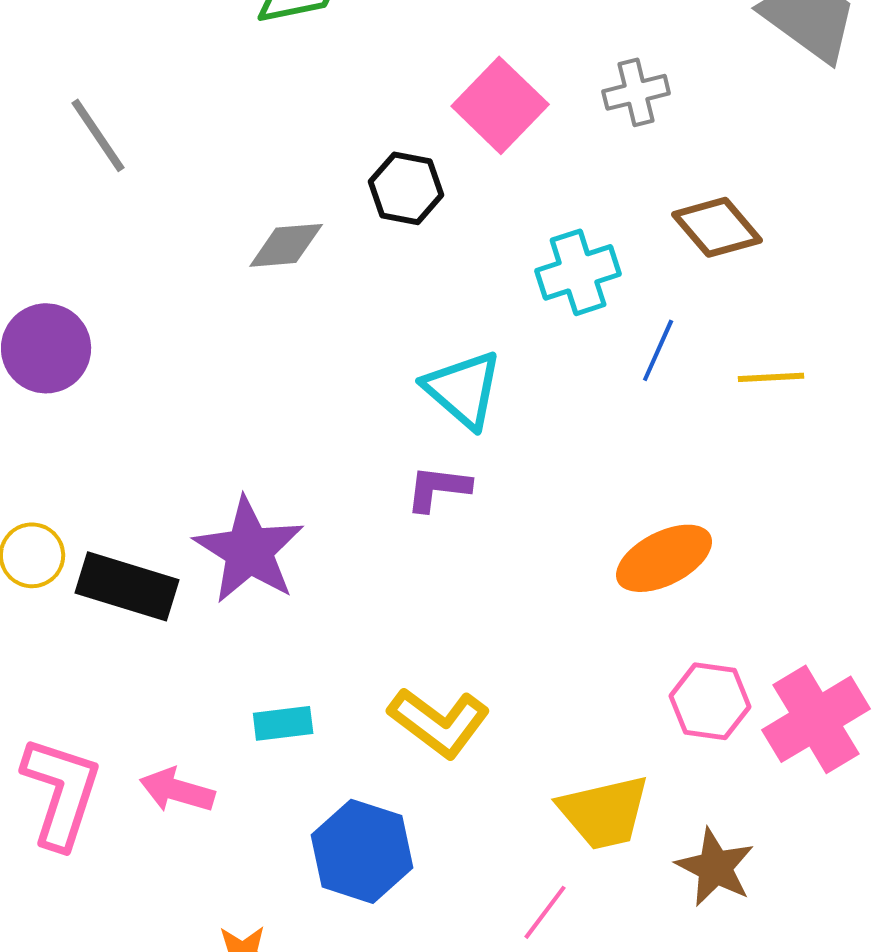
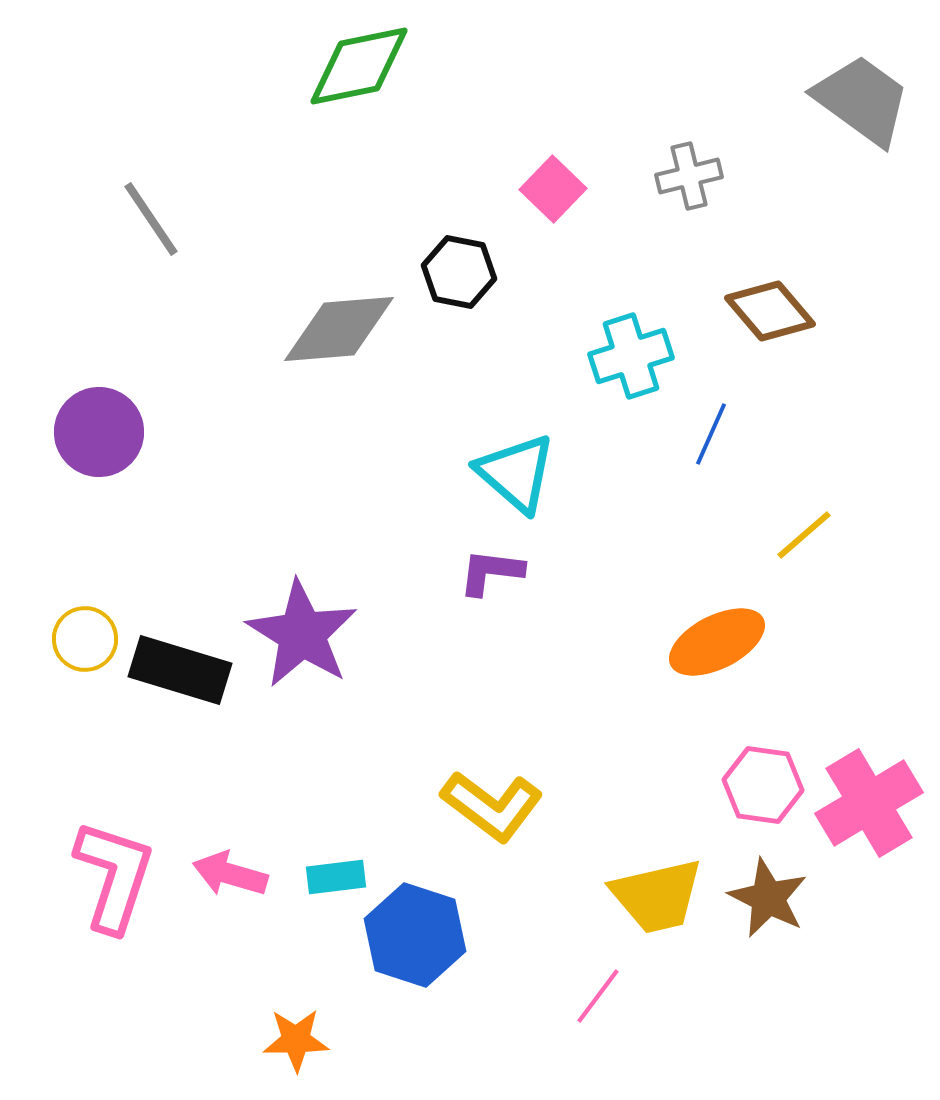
pink square: (500, 105) -> (553, 189), size x0.7
gray diamond: (286, 245) -> (339, 329), size x1.5
yellow line: (771, 377) -> (804, 535), moved, turned -38
cyan rectangle: (283, 723) -> (336, 877), moved
brown star: (715, 867) -> (768, 898), moved

